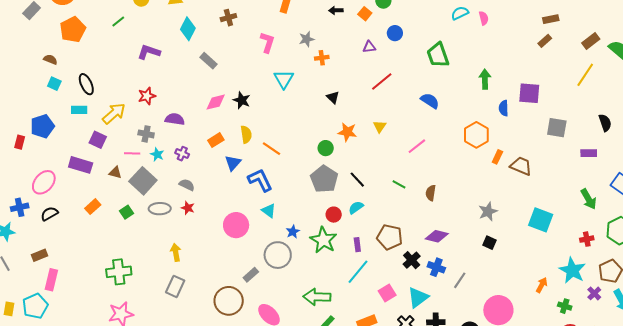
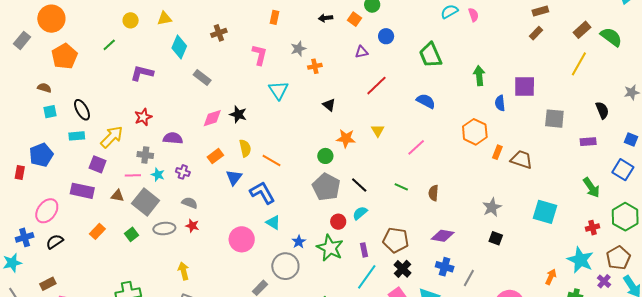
cyan square: (54, 84) -> (50, 112), turned -32
black cross: (412, 260) -> (403, 269), moved

